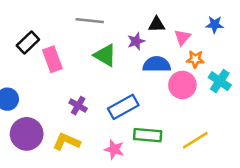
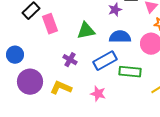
green triangle: (105, 55) -> (86, 31), moved, turned -42
blue semicircle: (157, 64) -> (120, 37), moved
green rectangle: (148, 135) -> (130, 72), moved

